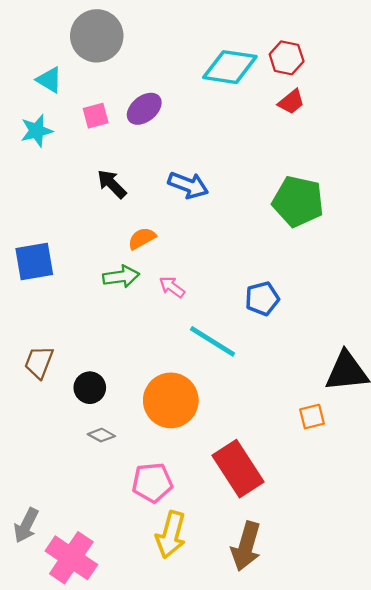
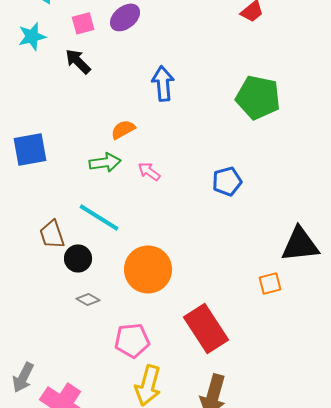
black arrow: (112, 184) -> (78, 61), moved
blue arrow: (188, 185) -> (163, 83), turned -116
cyan line: (212, 341) -> (99, 217), moved
brown trapezoid: (39, 362) -> (52, 234), moved, turned -40

